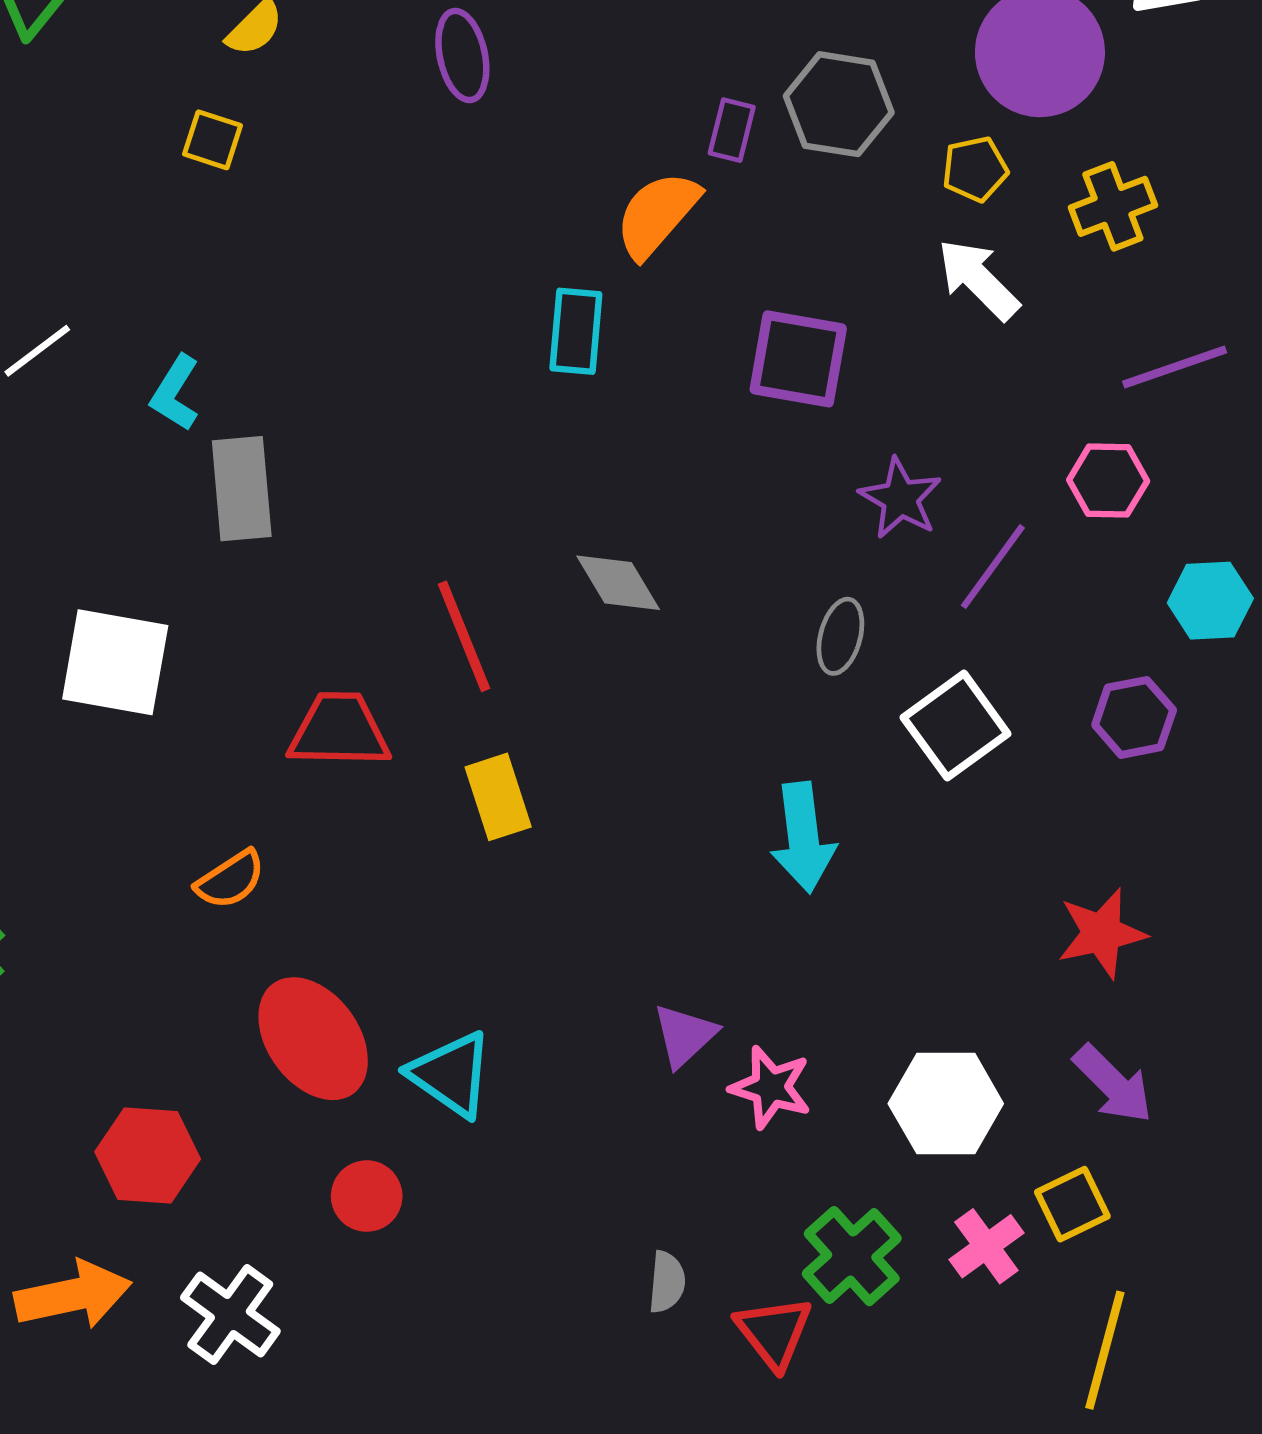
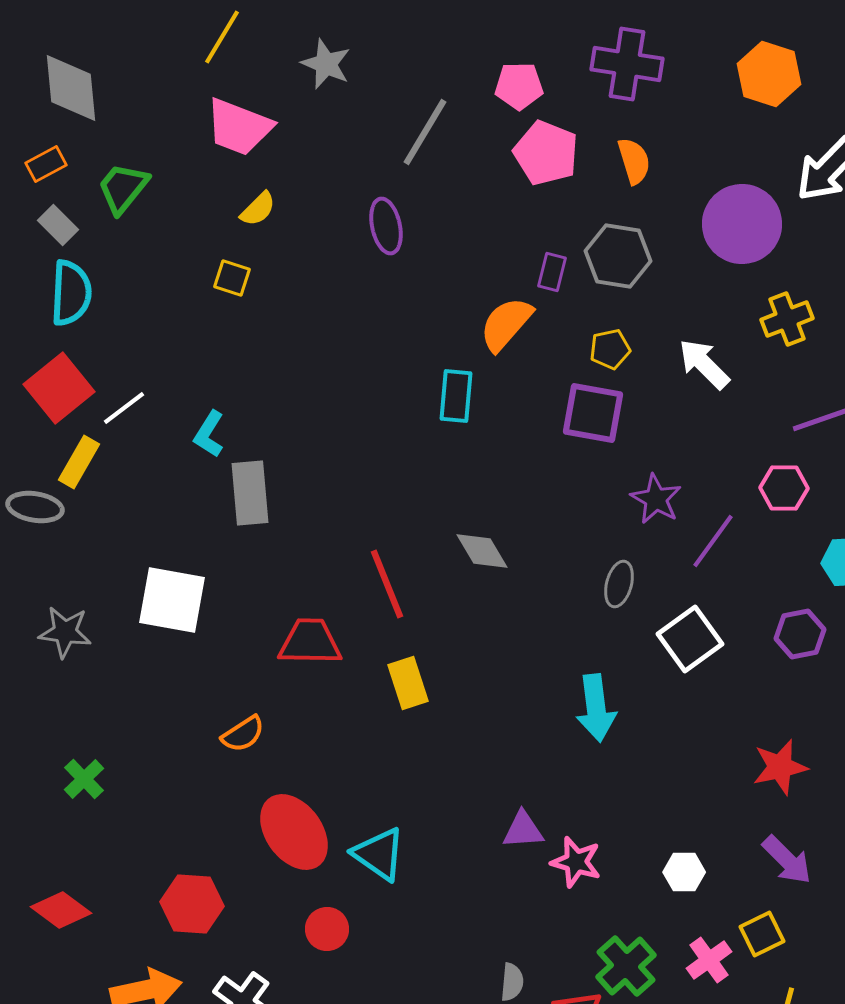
yellow pentagon: (975, 169) -> (610, 349), moved
purple triangle: (685, 1035) -> (523, 830), turned 39
white hexagon: (946, 1104) -> (684, 872), size x0.6

